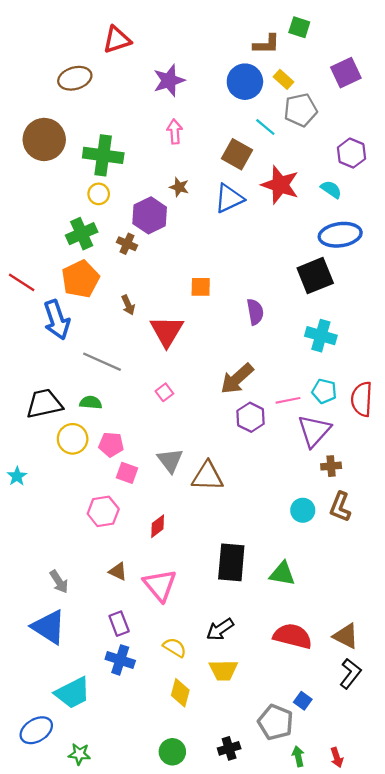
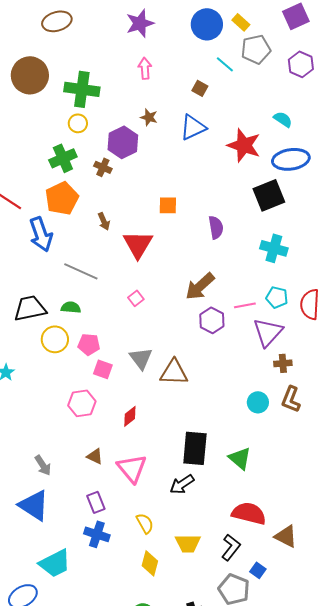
purple hexagon: (352, 153) -> (301, 64), moved
brown square: (237, 154) -> (200, 88), size x0.6
red star: (280, 185) -> (244, 145), moved
green triangle: (282, 574) -> (240, 458), turned 30
black arrow: (220, 629) -> (182, 484), moved
brown triangle: (346, 636) -> (286, 536), moved
yellow semicircle: (175, 647) -> (145, 523), turned 30
black L-shape: (350, 674) -> (231, 547), moved

